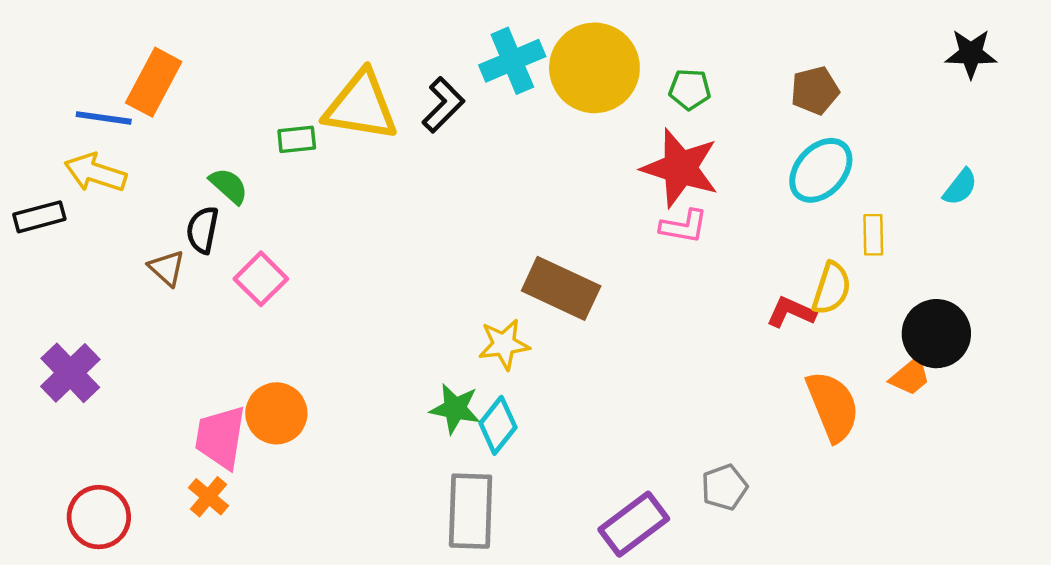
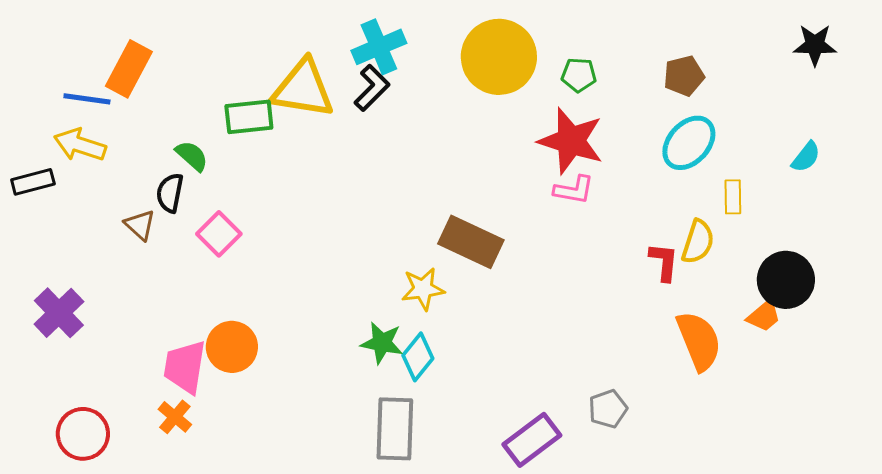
cyan cross: (512, 61) -> (379, 47), moved
green rectangle: (297, 139) -> (249, 117), size x1.5
red L-shape: (791, 312) -> (664, 262), turned 72

